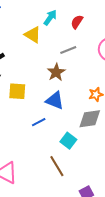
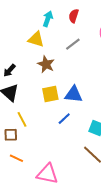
brown star: (56, 72) -> (46, 64), moved
yellow square: (17, 91) -> (50, 94), moved

